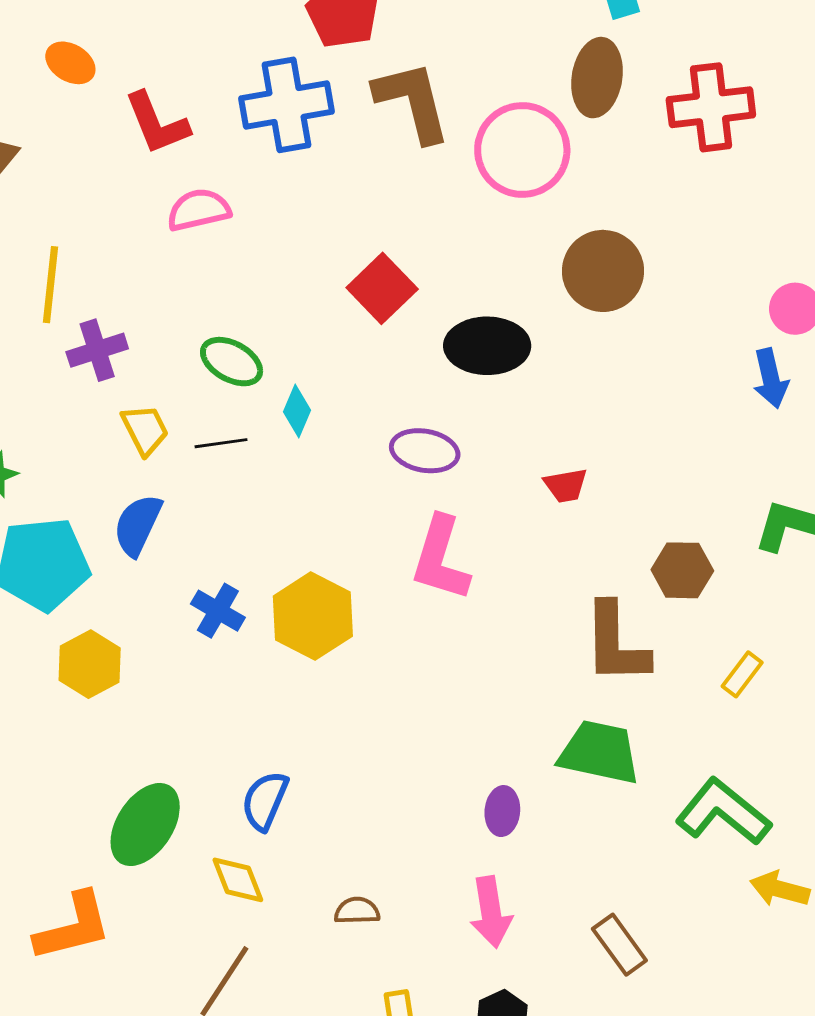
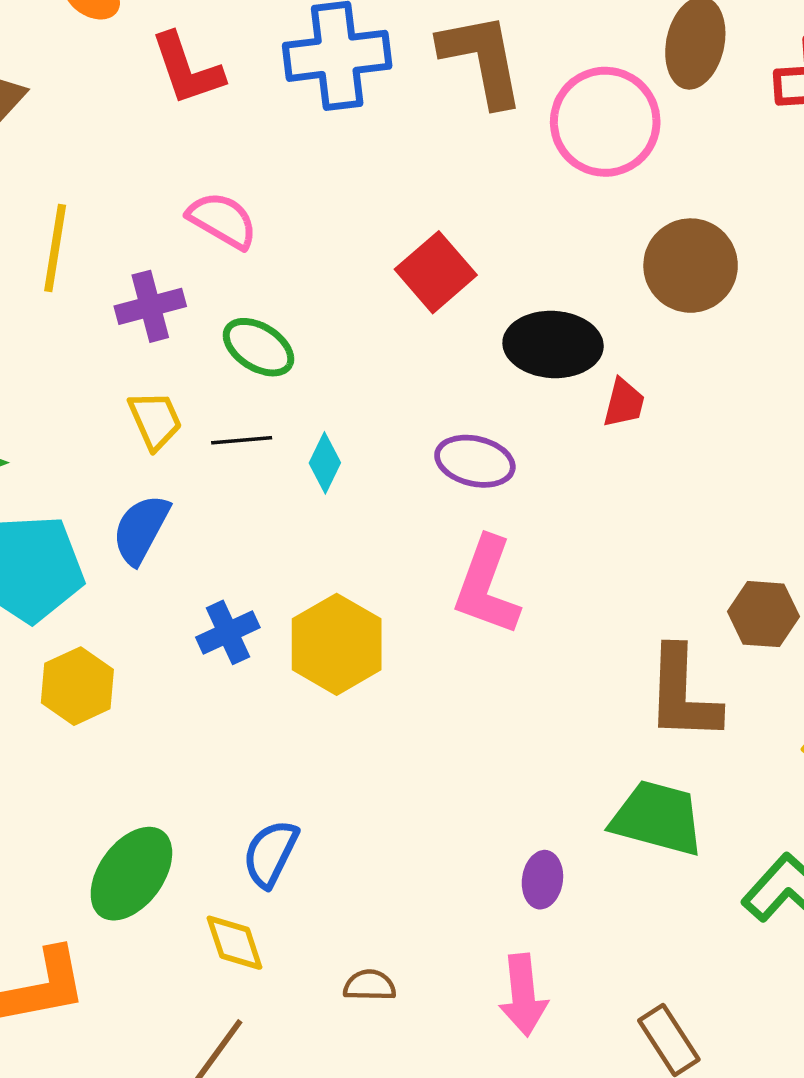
pink semicircle: (199, 210) -> (222, 220), moved, turned 40
purple cross: (97, 350) -> (150, 306), moved
cyan diamond: (297, 411) -> (325, 463), moved
red trapezoid: (566, 485) -> (624, 403), moved, turned -69
blue cross: (218, 611) -> (228, 632), turned 32

